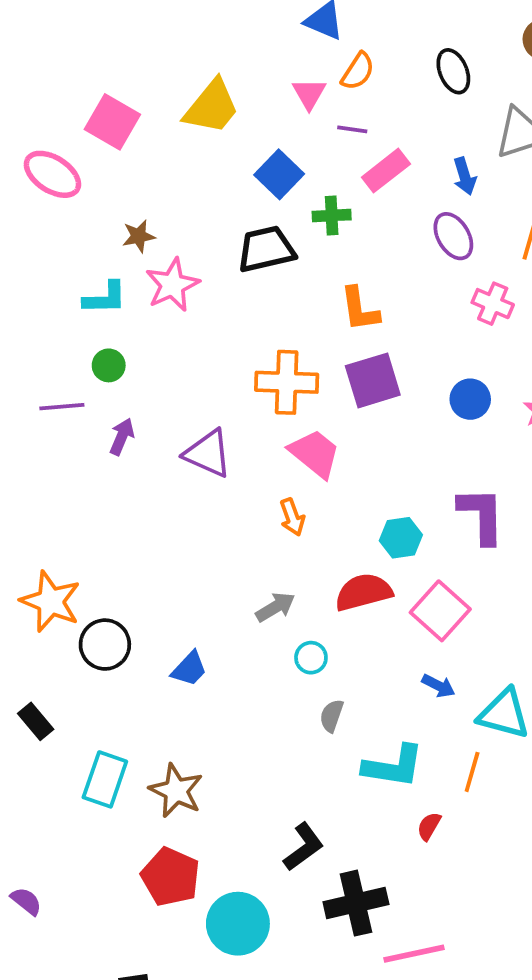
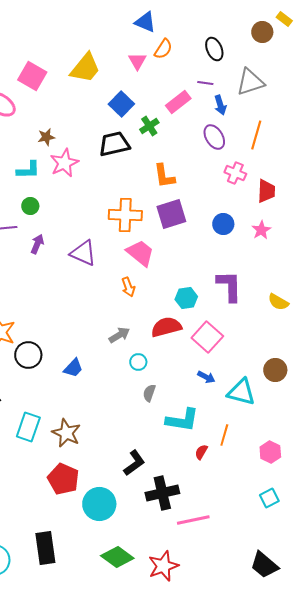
purple line: (352, 129) -> (205, 83), moved
green cross: (332, 216) -> (149, 126), turned -30
orange line: (472, 772) -> (224, 435), moved

